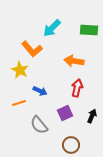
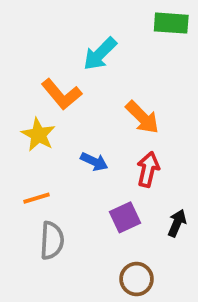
green rectangle: (89, 30) -> (171, 23), moved
orange arrow: (74, 61) -> (142, 117), turned -144
blue arrow: (40, 91) -> (94, 162), moved
gray semicircle: (39, 125) -> (52, 240), moved, turned -138

